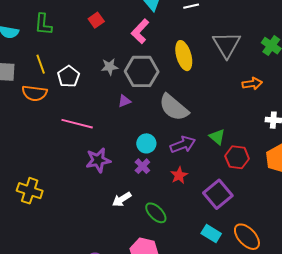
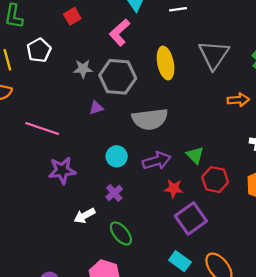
white pentagon: (69, 76) -> (39, 50), moved
gray semicircle: (174, 107) -> (150, 119), turned -52
purple cross: (142, 166) -> (114, 193), moved
red star: (179, 175) -> (174, 189), moved, turned 30

